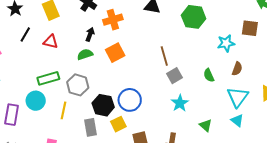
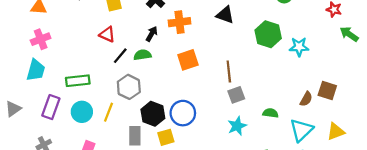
brown square: (250, 28) -> (327, 90), moved
black line: (25, 34) -> (120, 56), moved
cyan star: (226, 43) -> (299, 47), moved
orange square: (115, 53) -> (188, 60), moved
green semicircle: (209, 75) -> (270, 113), moved, turned 112
green rectangle: (48, 78) -> (78, 81), moved
cyan circle: (36, 101) -> (82, 112), moved

